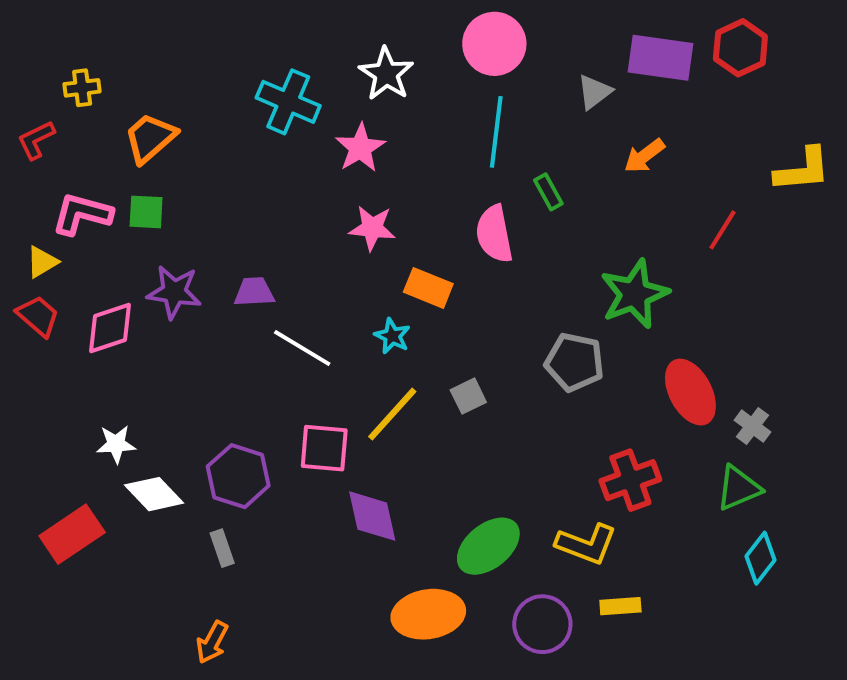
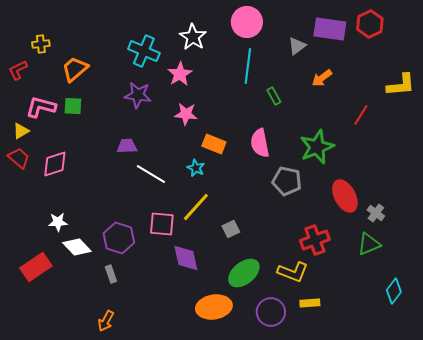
pink semicircle: (494, 234) -> (260, 143), moved
purple star: (174, 292) -> (138, 95), moved
gray square: (468, 396) -> (231, 229), moved
cyan diamond: (760, 558) -> (394, 291), moved

